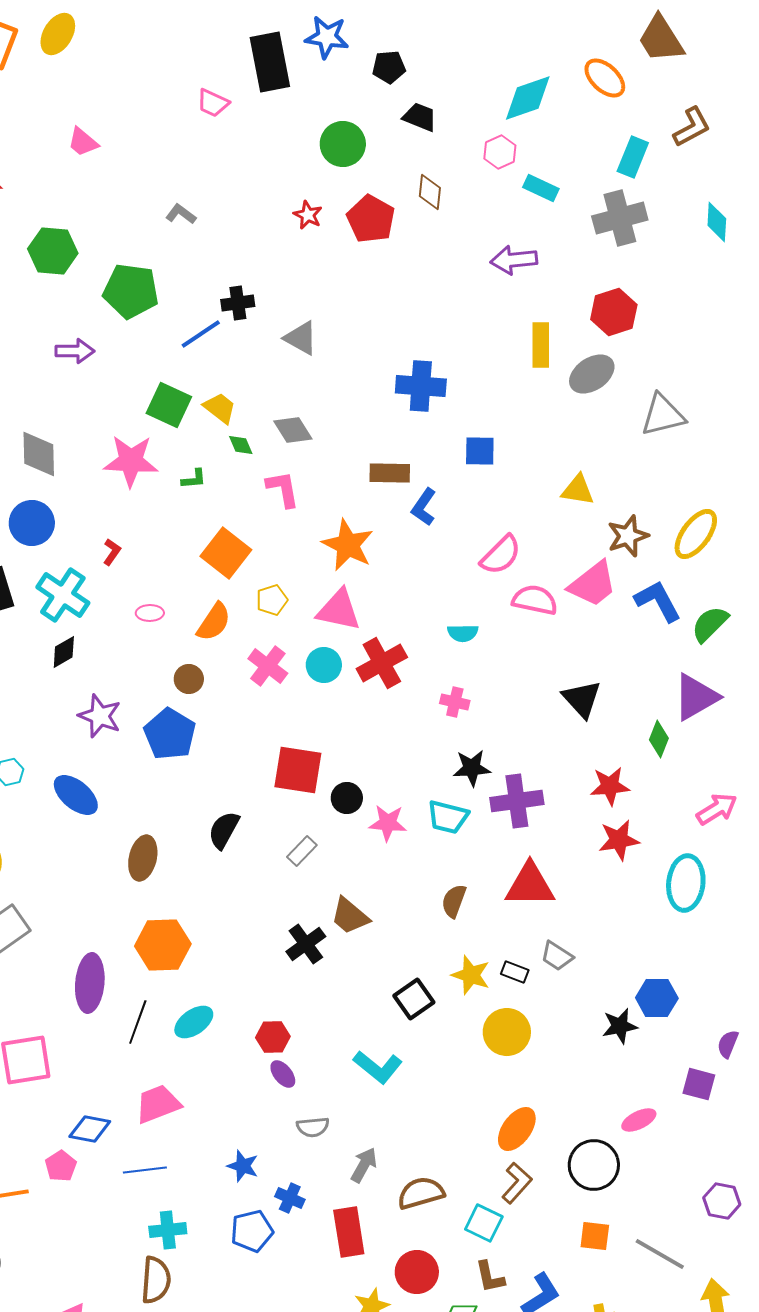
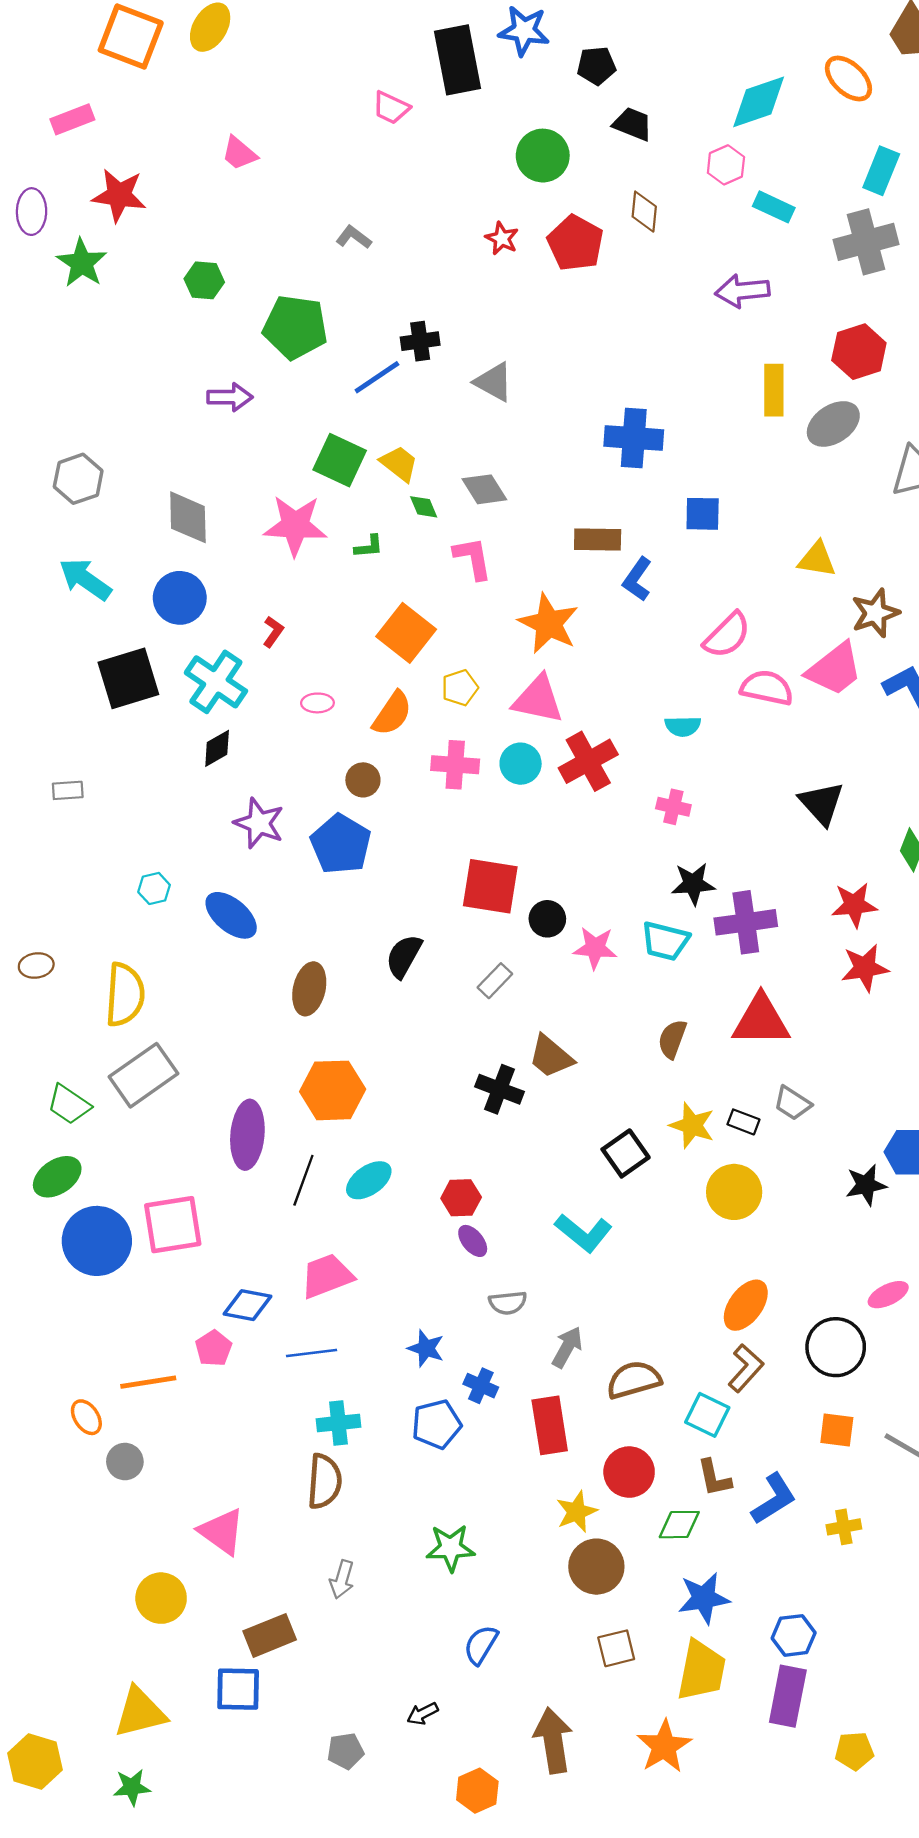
green hexagon: (53, 251) -> (204, 280), size x0.7
pink cross: (268, 666) -> (455, 765), turned -33
black cross: (306, 944) -> (500, 1089), turned -33

